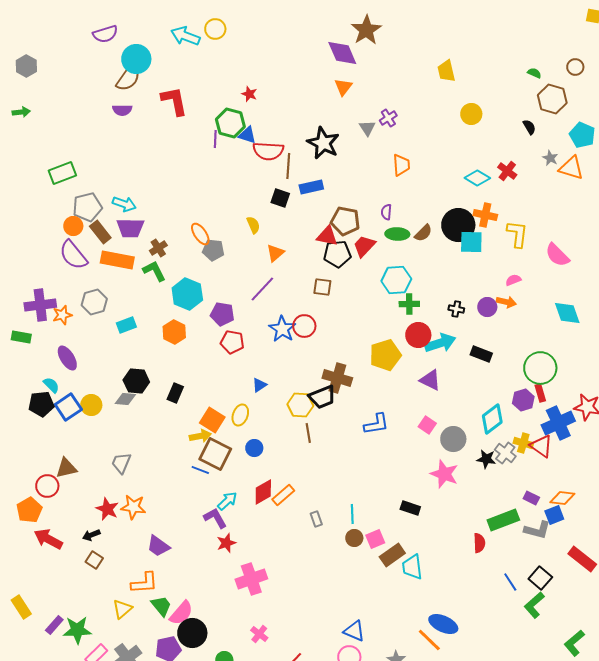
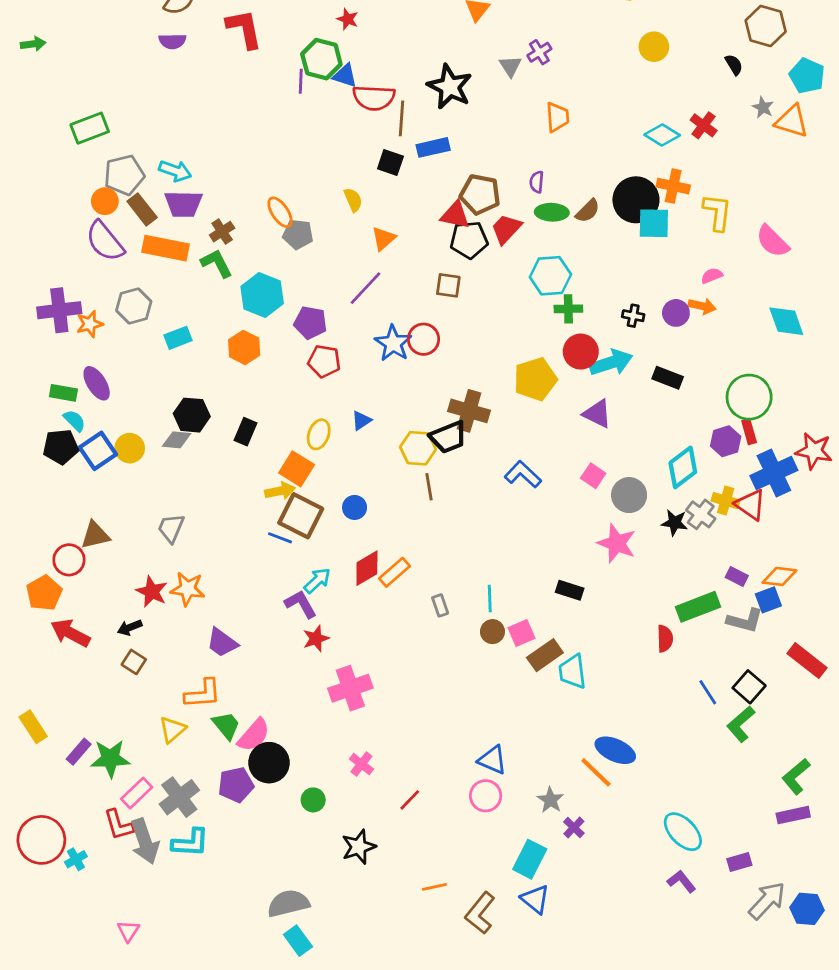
green rectangle: (21, 337) -> (63, 393), moved
yellow ellipse: (240, 415) -> (319, 434), moved
blue L-shape: (376, 424) -> (523, 474), turned -128

